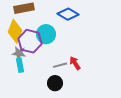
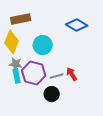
blue diamond: (68, 14) -> (77, 25), moved
purple hexagon: (30, 41) -> (34, 73), moved

